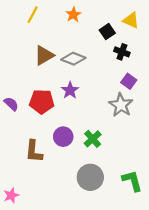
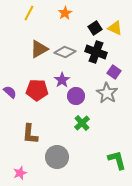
yellow triangle: (131, 20) -> (115, 28), moved
black cross: (122, 52) -> (96, 52), moved, size x1.5
purple circle: (63, 137) -> (76, 96), moved
gray circle: (90, 177) -> (57, 157), moved
pink star: (11, 195) -> (20, 173), moved

